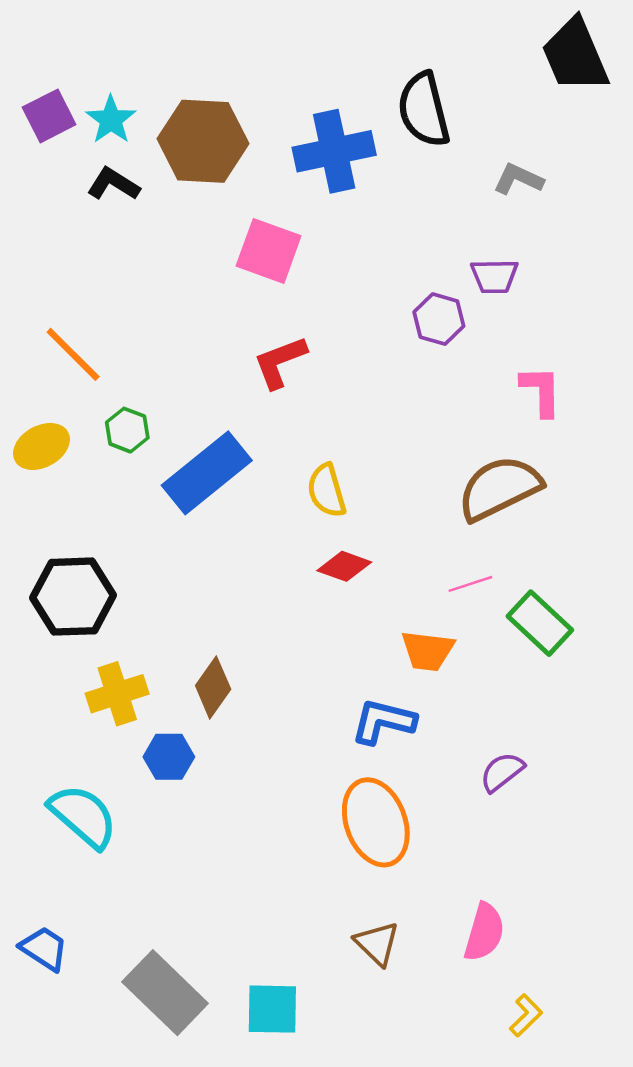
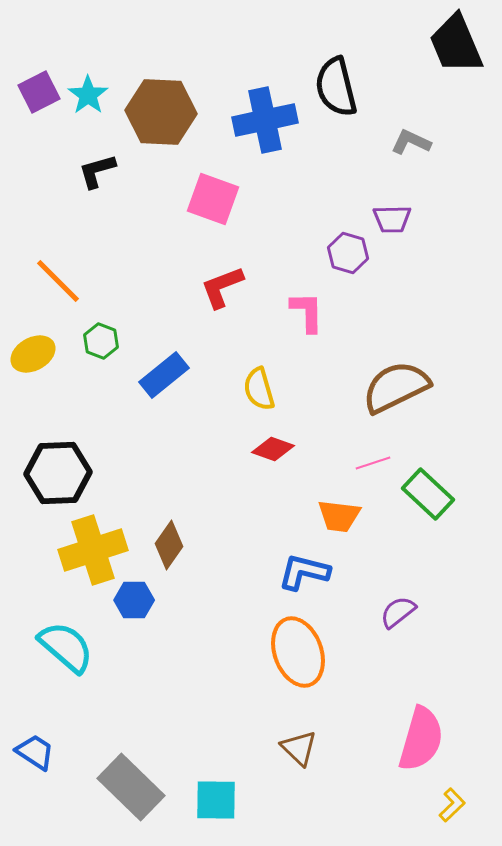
black L-shape: (113, 184) -> (97, 171), moved, turned -48
pink L-shape: (541, 391) -> (307, 312), moved
blue rectangle: (207, 473) -> (164, 375), size x0.7
yellow cross: (117, 694) -> (93, 550), size x1.4
pink semicircle: (484, 932) -> (421, 739), moved, size x1.4
yellow L-shape: (526, 1015) -> (452, 805), moved

